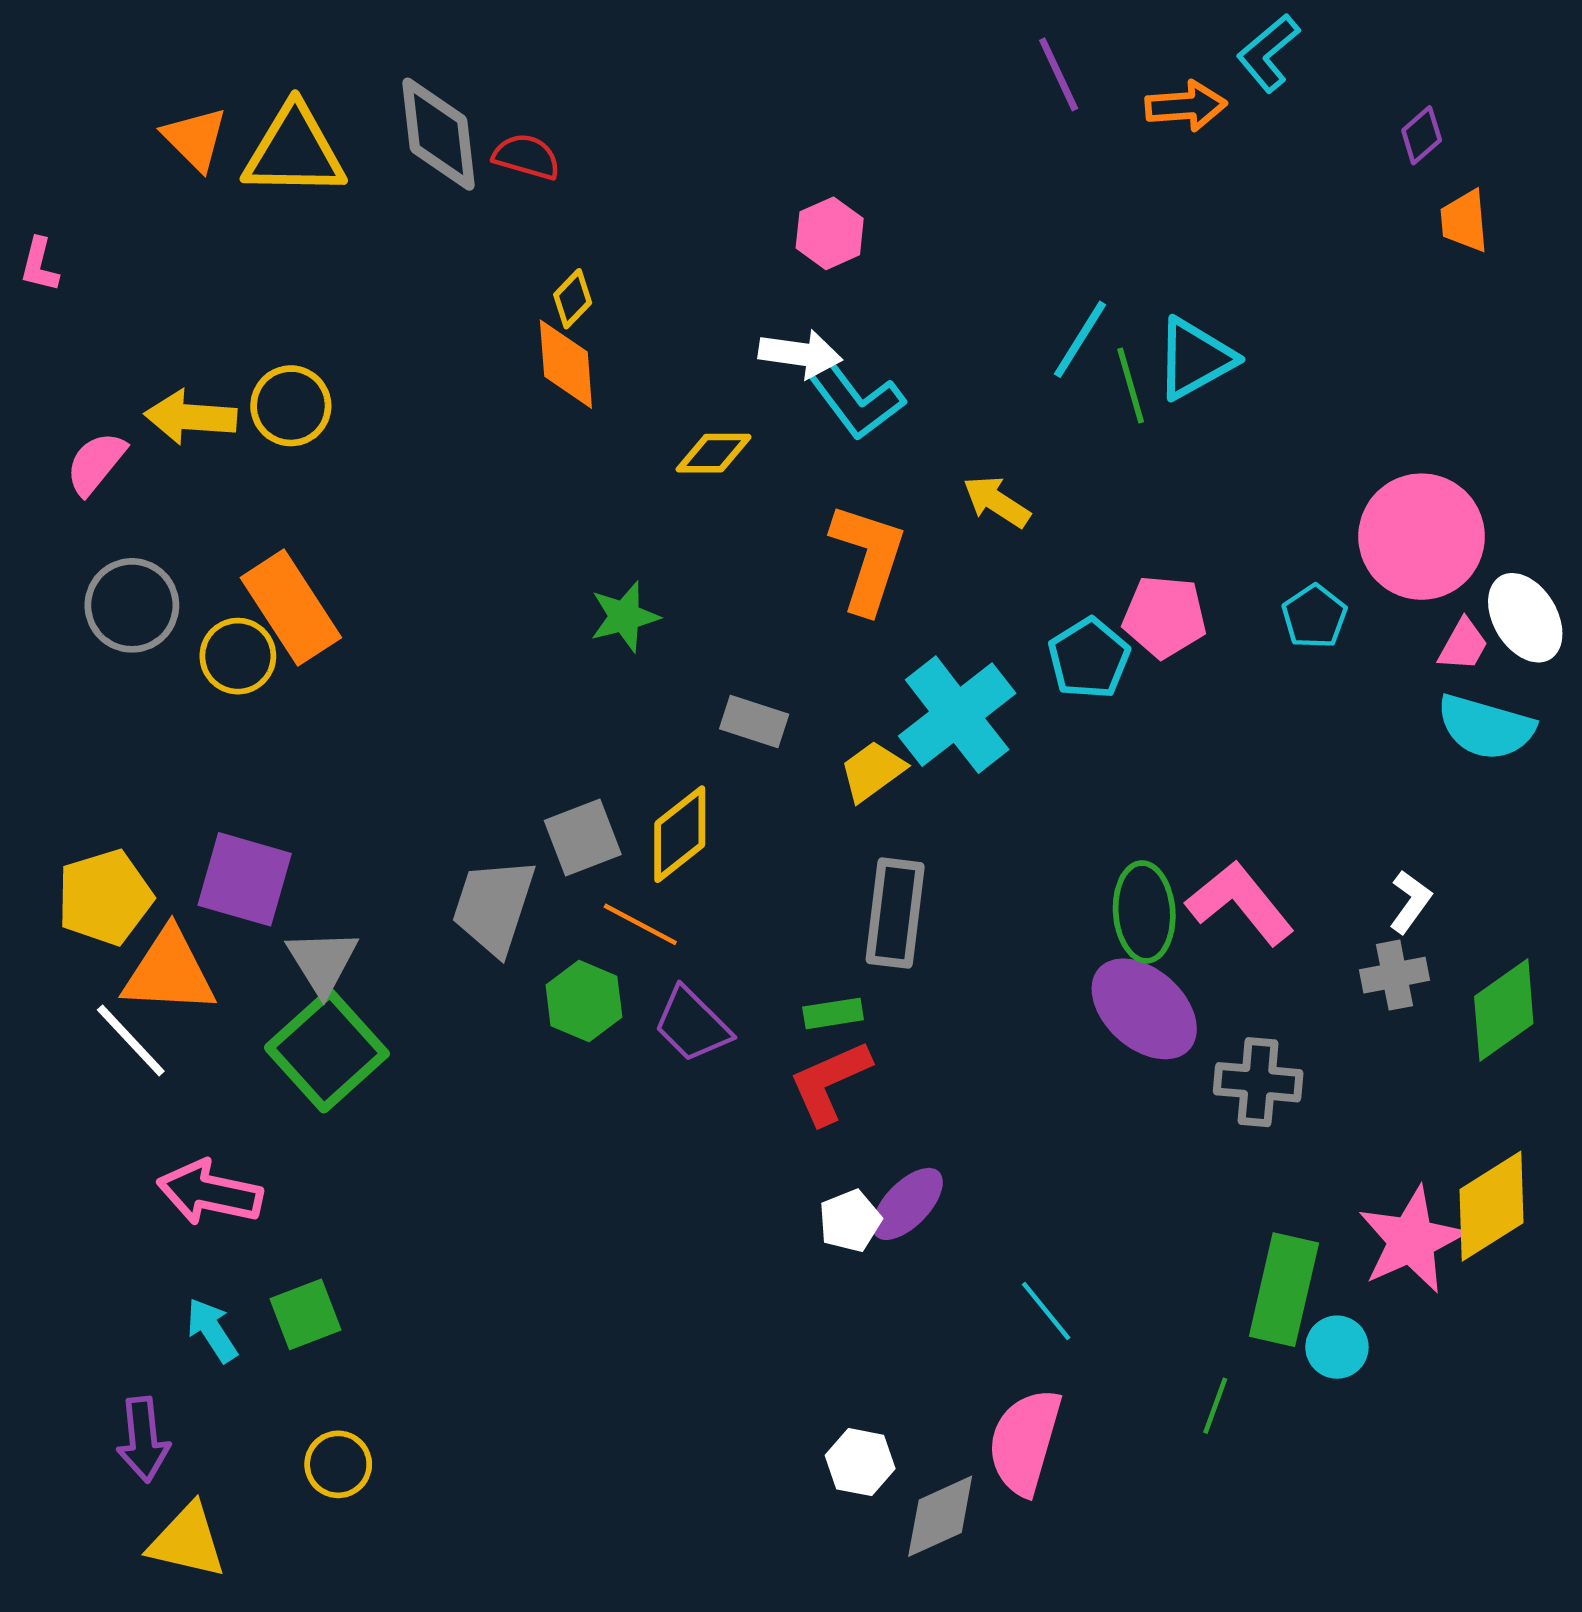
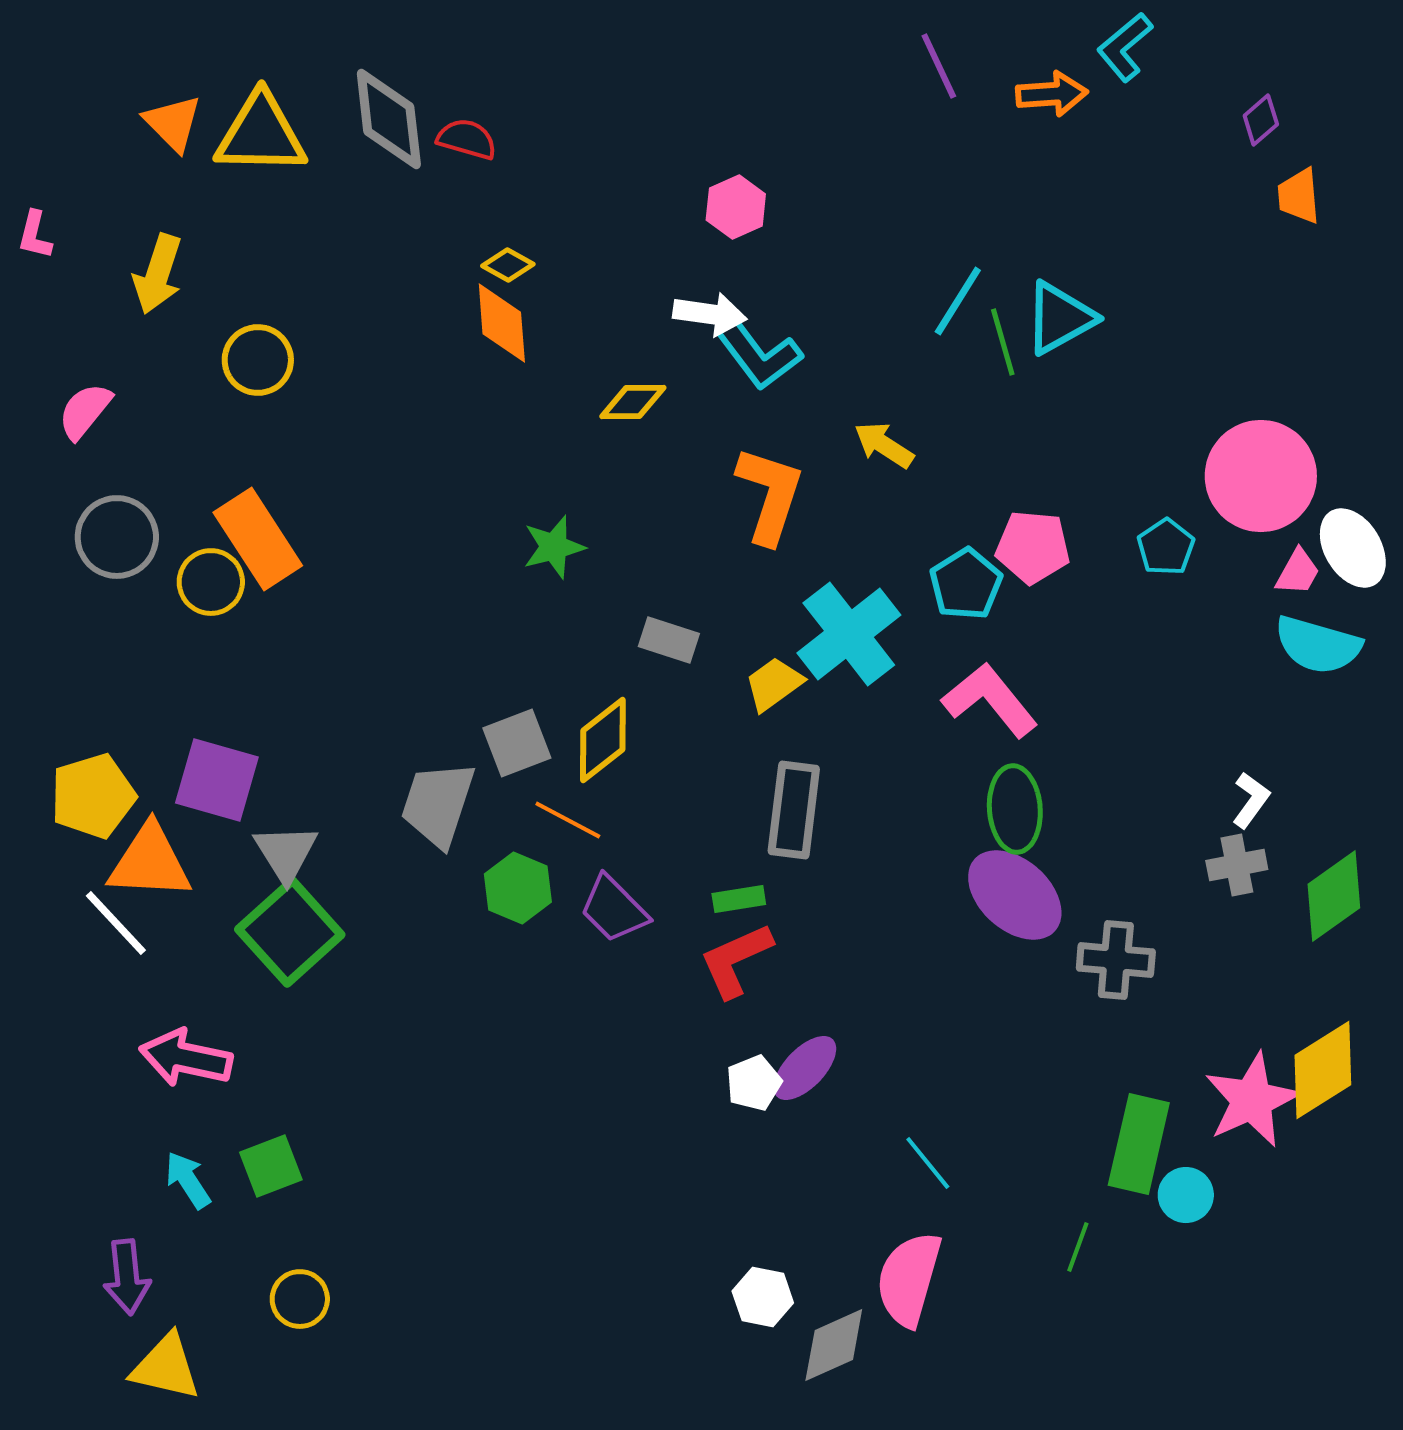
yellow diamond: (573, 299) -> (508, 265), turned 75
yellow arrow: (191, 417) -> (158, 274), moved, turned -76
pink L-shape: (1240, 903) -> (990, 700), moved

